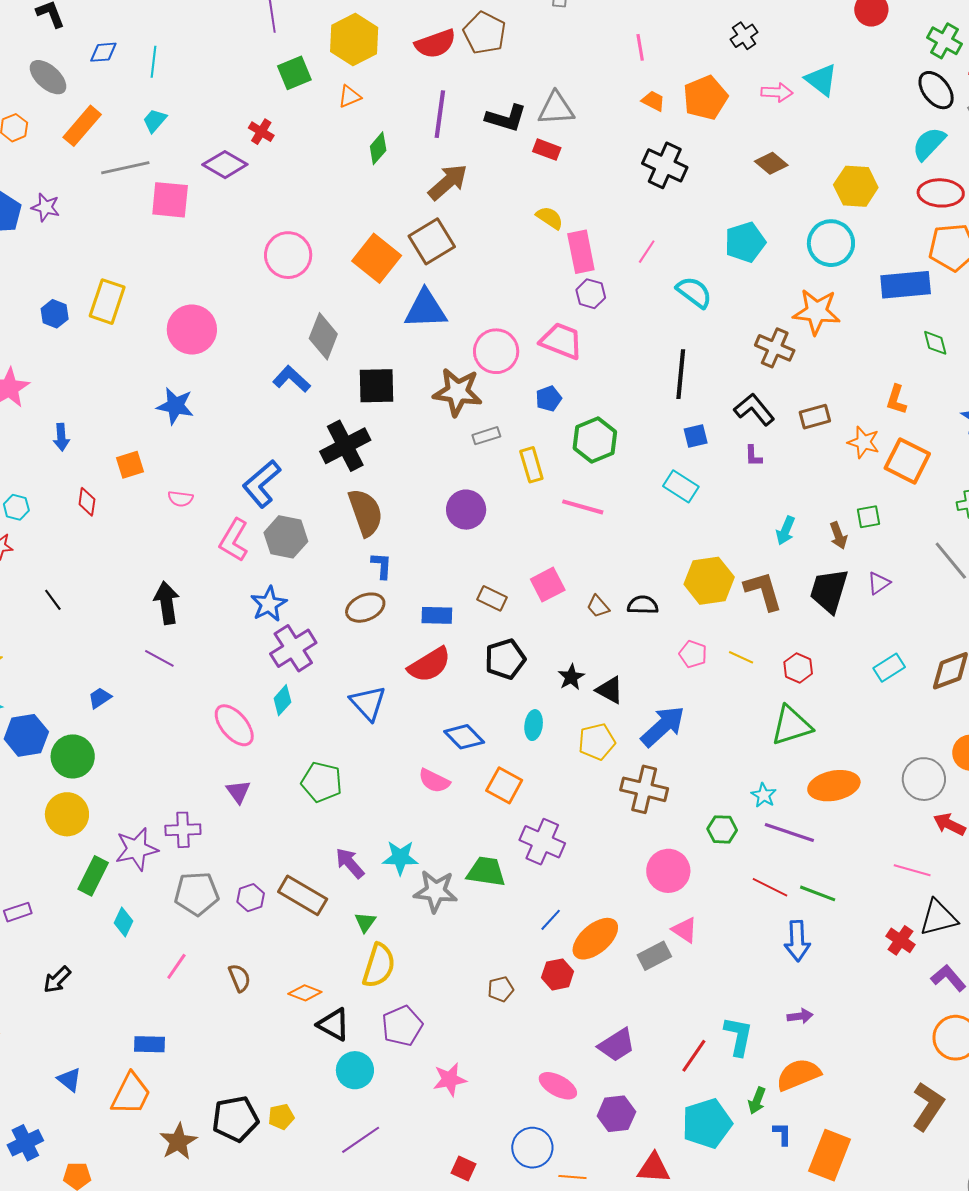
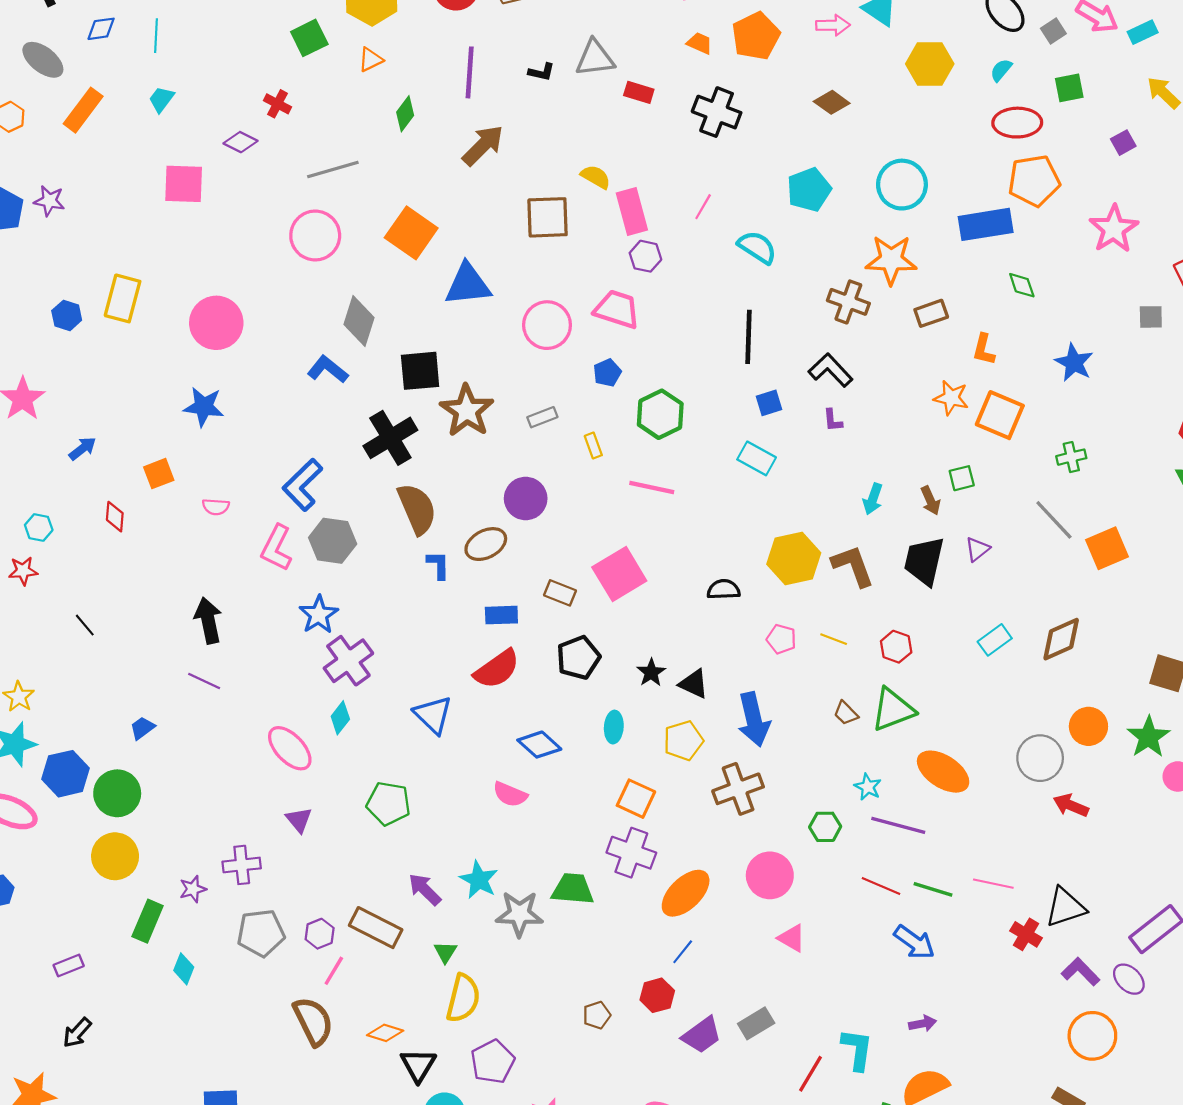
black L-shape: (506, 118) -> (542, 72), size x0.6
cyan semicircle: (929, 144) -> (1001, 70), size x0.6
red rectangle: (547, 150) -> (639, 92), moved
purple diamond: (225, 165) -> (240, 142), size x0.7
gray line: (125, 168) -> (333, 170), moved
yellow hexagon: (856, 186) -> (930, 64), moved
brown square: (432, 241) -> (548, 217), moved, turned 33
brown star: (458, 392) -> (467, 411), moved, turned 30
brown rectangle: (815, 417) -> (931, 313), moved
blue arrow: (61, 437) -> (83, 449), turned -120
yellow rectangle: (531, 465) -> (593, 446), size x0.7
pink square: (548, 585) -> (619, 574), size x1.4
brown trapezoid: (598, 606) -> (846, 713), moved
brown ellipse: (365, 608) -> (486, 544), moved
blue arrow: (663, 726) -> (754, 719), turned 123
orange square: (504, 785) -> (636, 799), moved
orange ellipse: (834, 786) -> (943, 772), turned 48
brown cross: (644, 789) -> (738, 789), turned -30
purple star: (137, 849) -> (193, 889), size x0.6
cyan star: (400, 858) -> (479, 880), turned 30
pink line: (912, 870) -> (993, 884), moved
blue line: (551, 920) -> (683, 952), moved
orange ellipse: (595, 939) -> (686, 893), moved
blue arrow: (797, 941) -> (914, 942), turned -48
gray rectangle: (654, 956) -> (756, 1023), moved
pink line: (176, 966) -> (334, 971), moved
brown semicircle: (239, 978) -> (313, 1021), size x1.6
black arrow: (57, 980) -> (77, 1033), moved
black triangle: (334, 1025) -> (418, 1065), turned 36
purple trapezoid: (617, 1045) -> (702, 1035), moved

